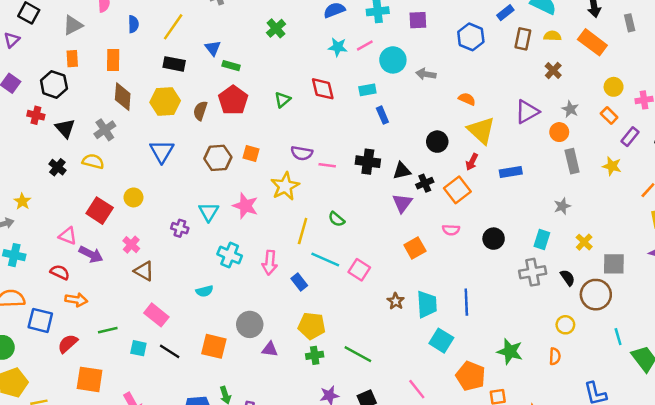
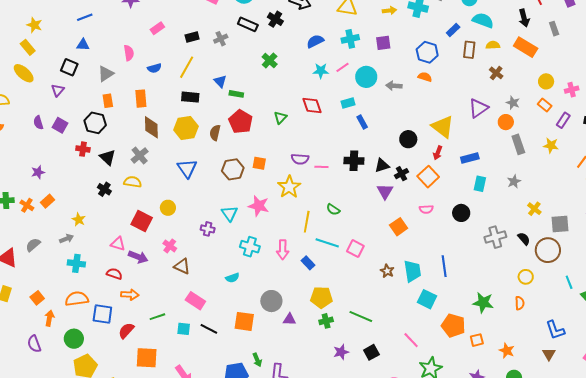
blue semicircle: (133, 24) -> (154, 68), turned 80
orange semicircle: (467, 99) -> (425, 77), moved
cyan rectangle: (542, 240) -> (480, 184), moved

